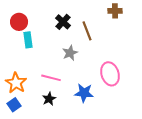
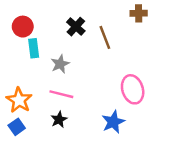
gray star: (70, 53) -> (60, 64), moved
blue star: (84, 93) -> (113, 122), moved, turned -30

